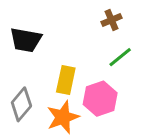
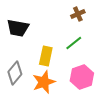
green line: (120, 57) -> (74, 43), moved
pink hexagon: (100, 99) -> (82, 77), moved

